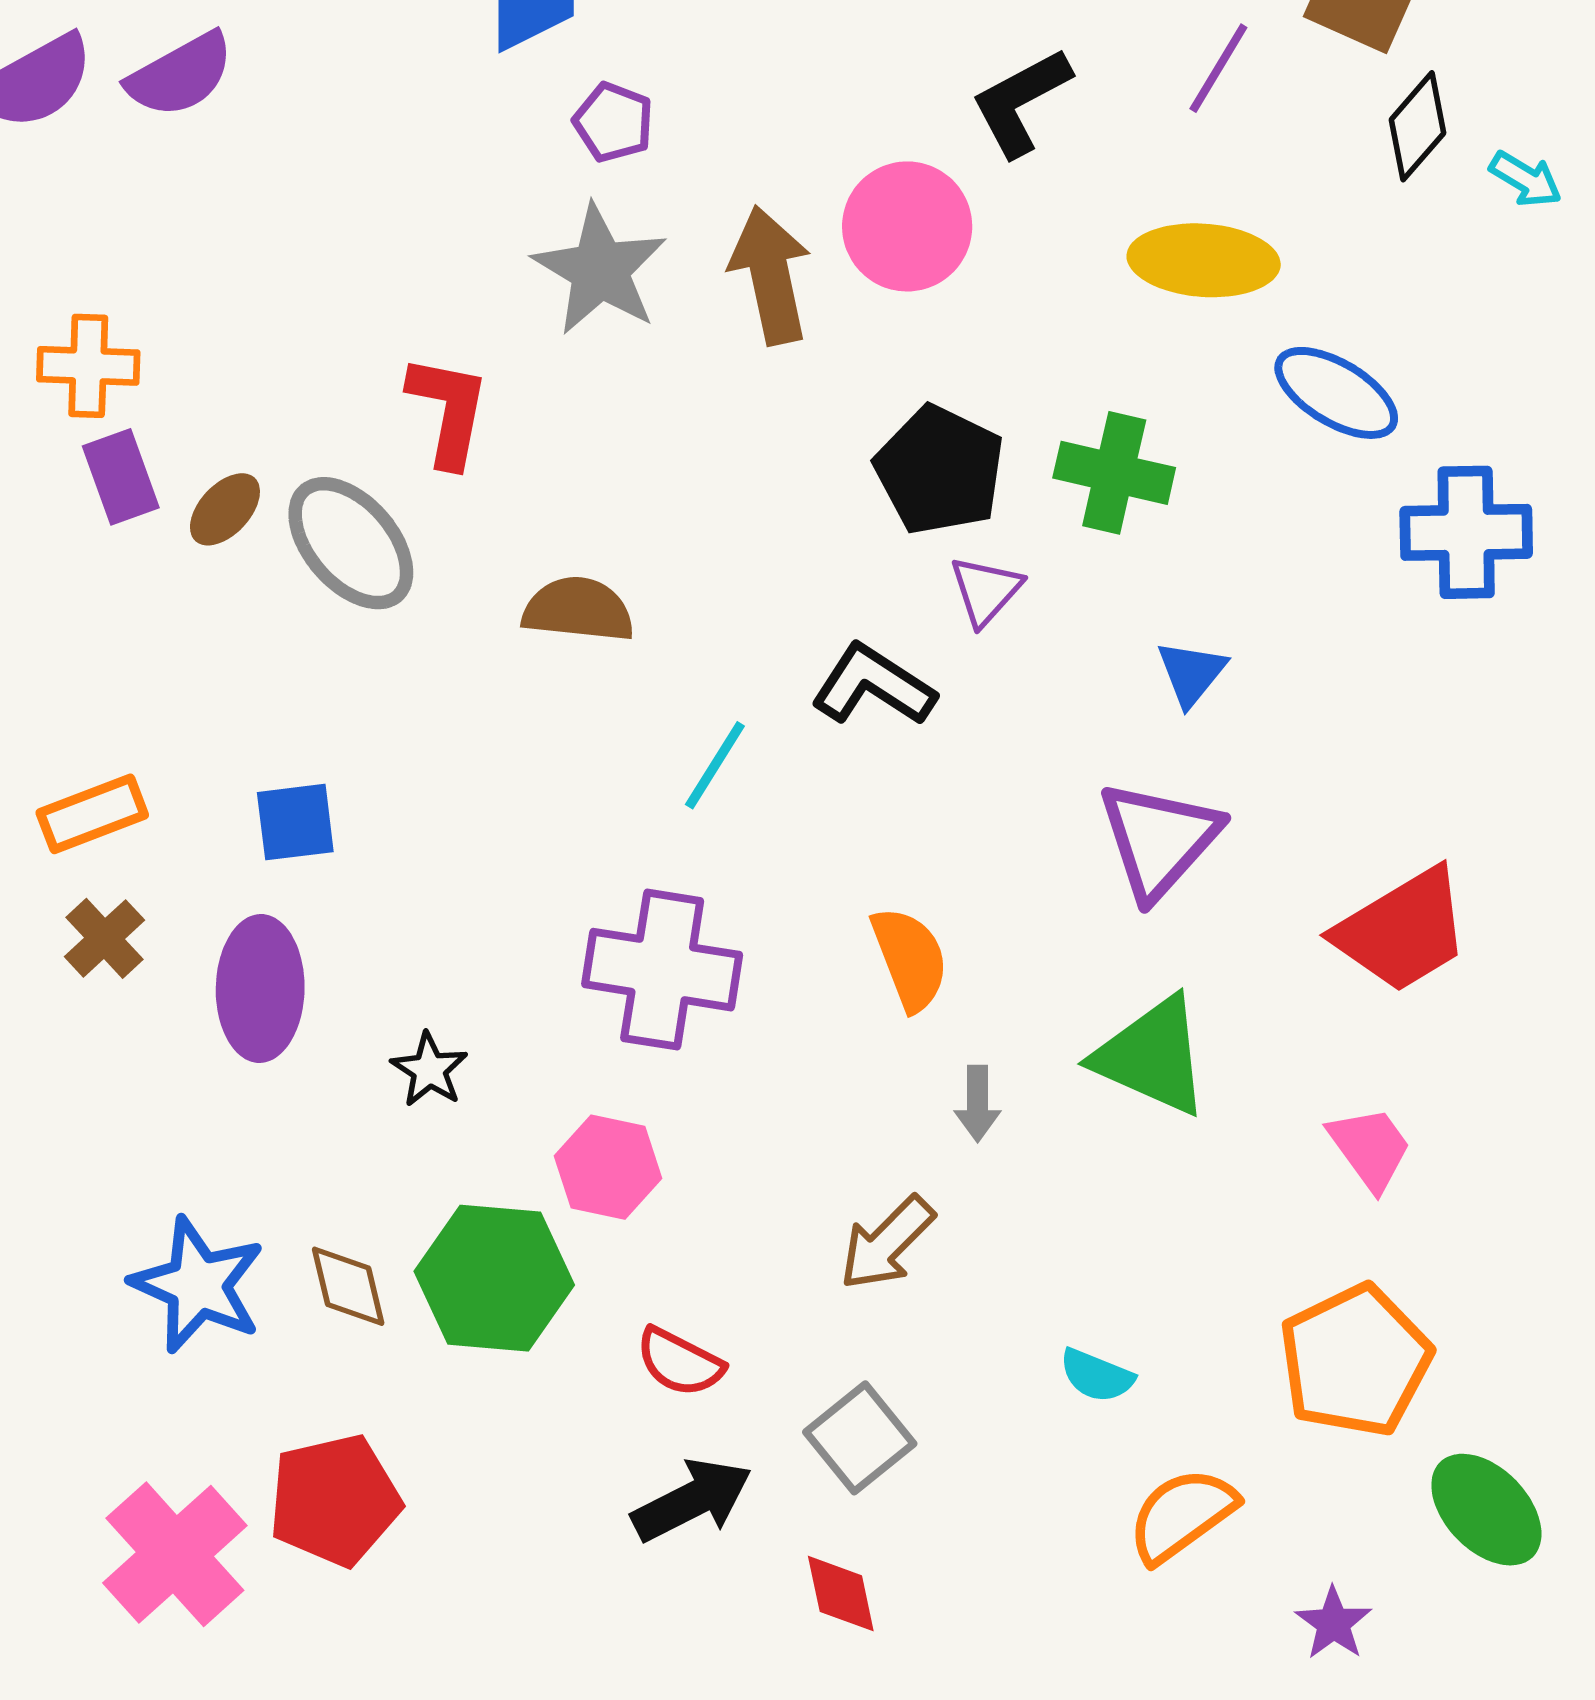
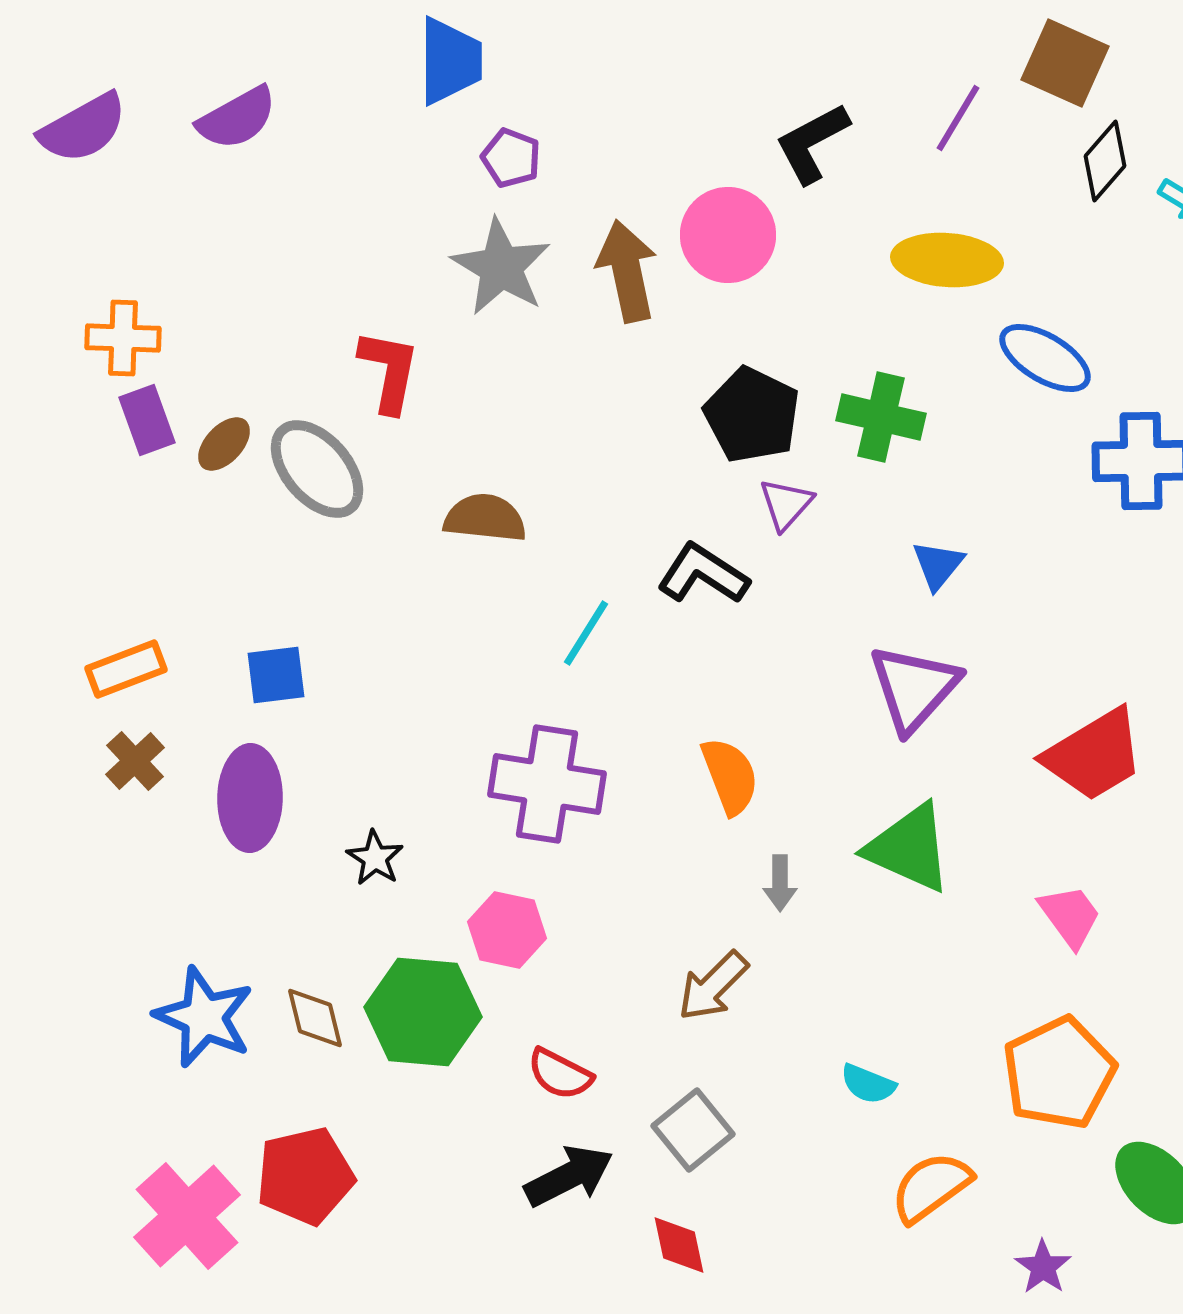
purple semicircle: (180, 75) -> (237, 118), moved

